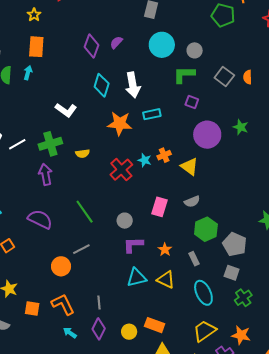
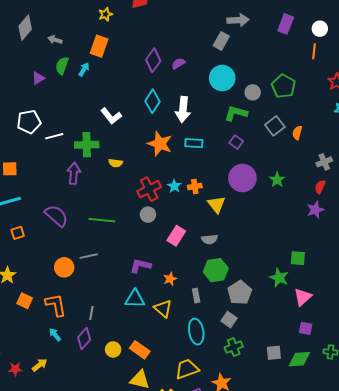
green pentagon: (223, 15) -> (283, 86), moved
green line: (85, 212) -> (102, 220), turned -65
gray circle: (125, 221) -> (148, 215), moved

